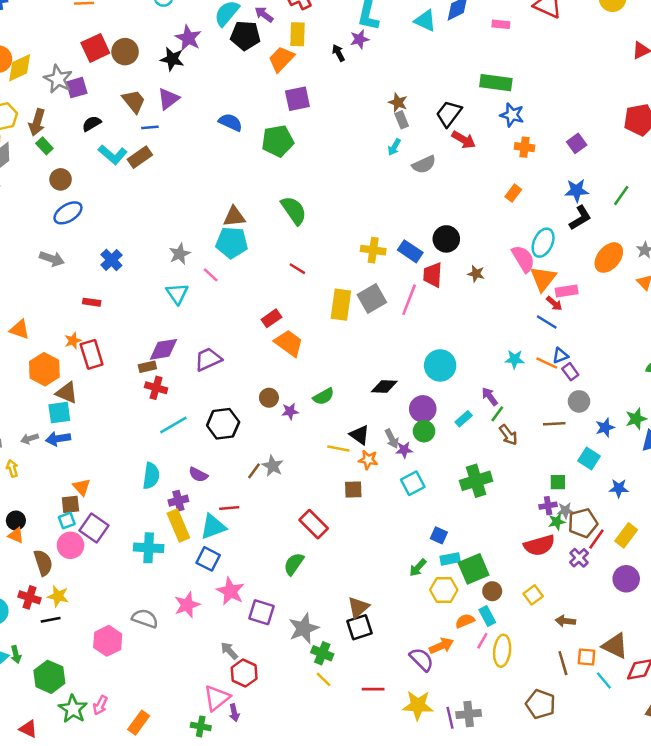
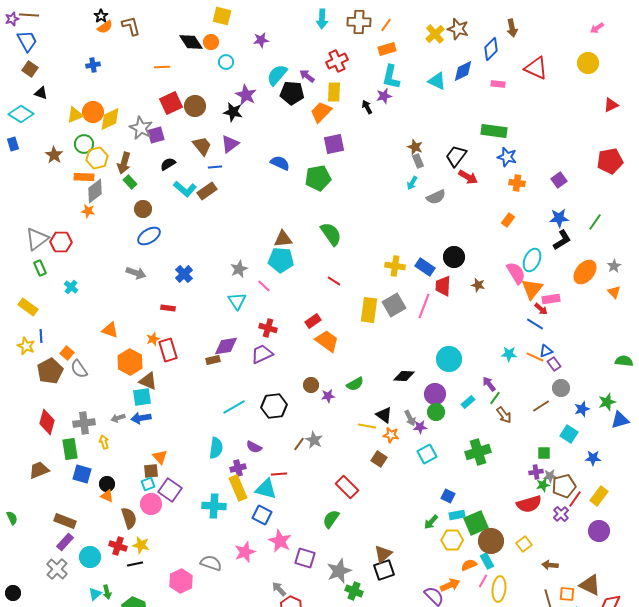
red cross: (156, 388) -> (268, 328), moved
brown line: (554, 424) -> (541, 406), turned -30
brown square: (353, 489) -> (379, 459), turned 35
cyan triangle: (213, 527) -> (266, 489), turned 35
brown circle: (492, 591) -> (491, 541), size x1.6

